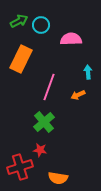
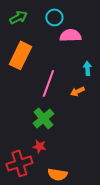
cyan circle: (41, 25) -> (54, 17), moved

